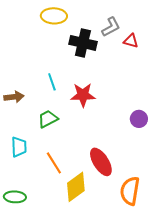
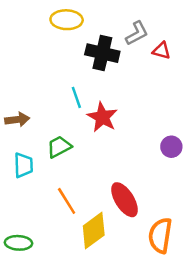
cyan line: (52, 82) -> (76, 97), moved
red star: (83, 95) -> (102, 117), turned 30
cyan trapezoid: (19, 147) -> (23, 165), moved

